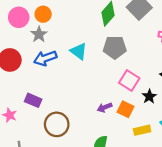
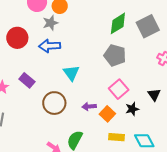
cyan triangle: (79, 51) -> (71, 73), moved
brown circle: (57, 124) -> (54, 103), moved

